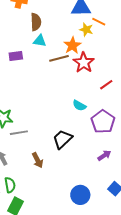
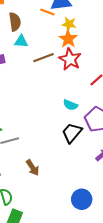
orange line: (99, 22) -> (47, 12), moved
orange star: (72, 45) -> (68, 39), moved
black trapezoid: (62, 139) -> (72, 133), moved

